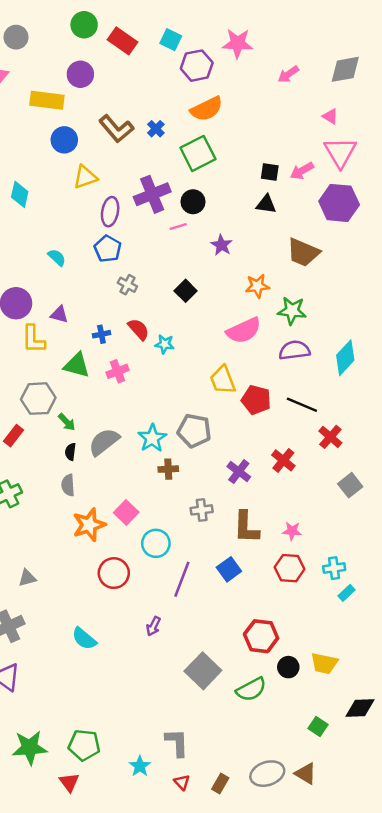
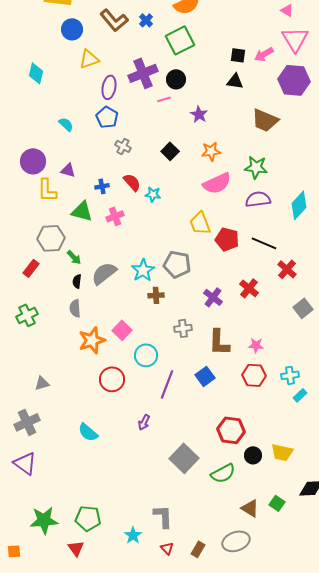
orange star: (257, 286) -> (211, 151), moved
brown triangle: (306, 774) -> (250, 508), moved

